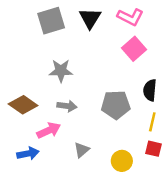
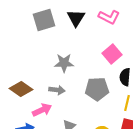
pink square: (134, 49) -> (112, 54), moved
gray star: (61, 71) -> (64, 63), moved

